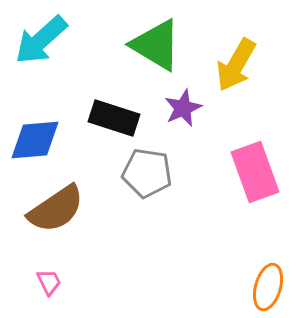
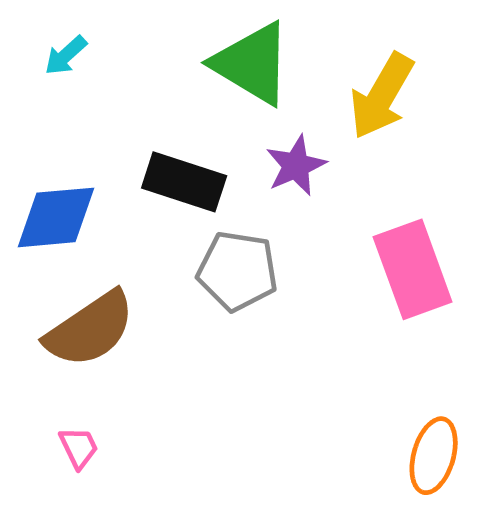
cyan arrow: (41, 40) -> (66, 55), size x0.5

